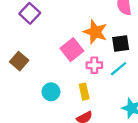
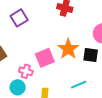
black square: (121, 43) -> (91, 55), moved
pink cross: (94, 65) -> (26, 71), moved

